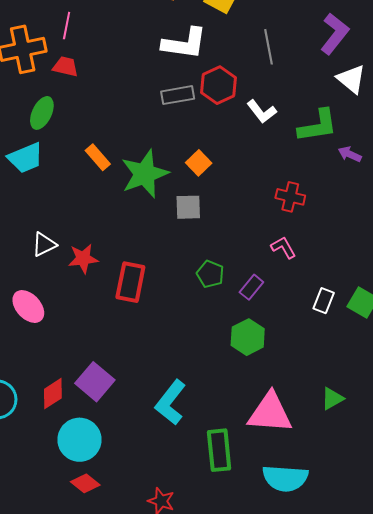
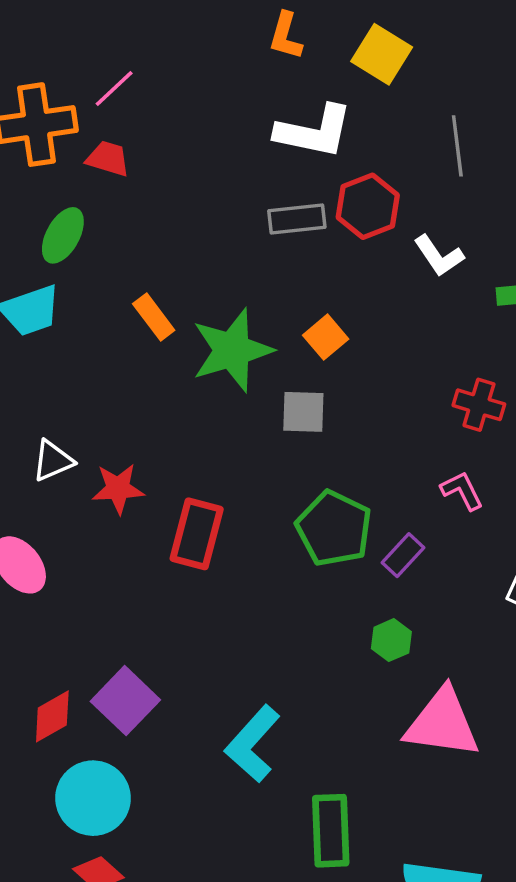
pink line: (67, 26) -> (114, 88), turned 32
green pentagon: (210, 274) -> (334, 528), size x1.6
green hexagon: (248, 337) -> (391, 640), size x0.7
pink triangle: (270, 413) -> (442, 723), moved

